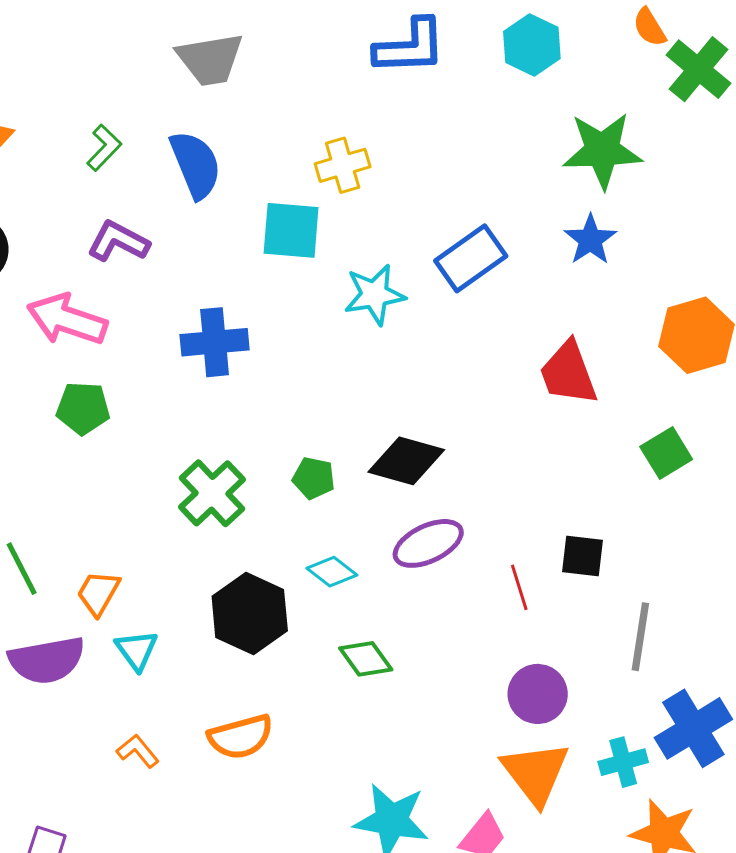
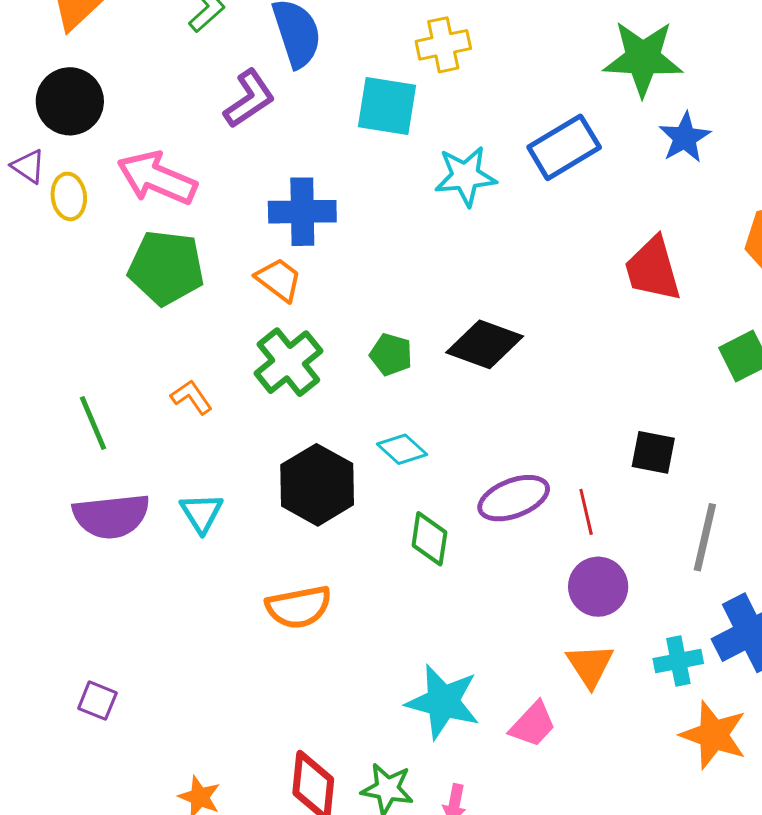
green star: (602, 150) -> (643, 58), moved
purple L-shape: (118, 241) -> (249, 99), moved, turned 114
green pentagon: (83, 408) -> (166, 268), size x1.4
purple ellipse: (428, 543) -> (514, 498), moved
red line: (519, 587) -> (586, 512), moved
orange trapezoid: (98, 593) -> (279, 280), moved, turned 93
green diamond: (366, 659) -> (429, 539), turned 40
orange L-shape: (138, 751) -> (191, 397), moved
orange triangle: (535, 773) -> (590, 665), size x0.7

